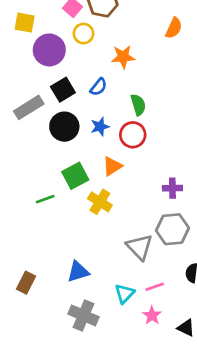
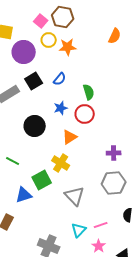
orange star: (123, 57) -> (68, 47), moved
black circle: (64, 127) -> (35, 126), moved
green square: (75, 176) -> (42, 180), moved
green line: (45, 199) -> (13, 161), moved, turned 48
gray triangle: (140, 247) -> (75, 196), moved
blue triangle: (78, 272) -> (24, 195), moved

